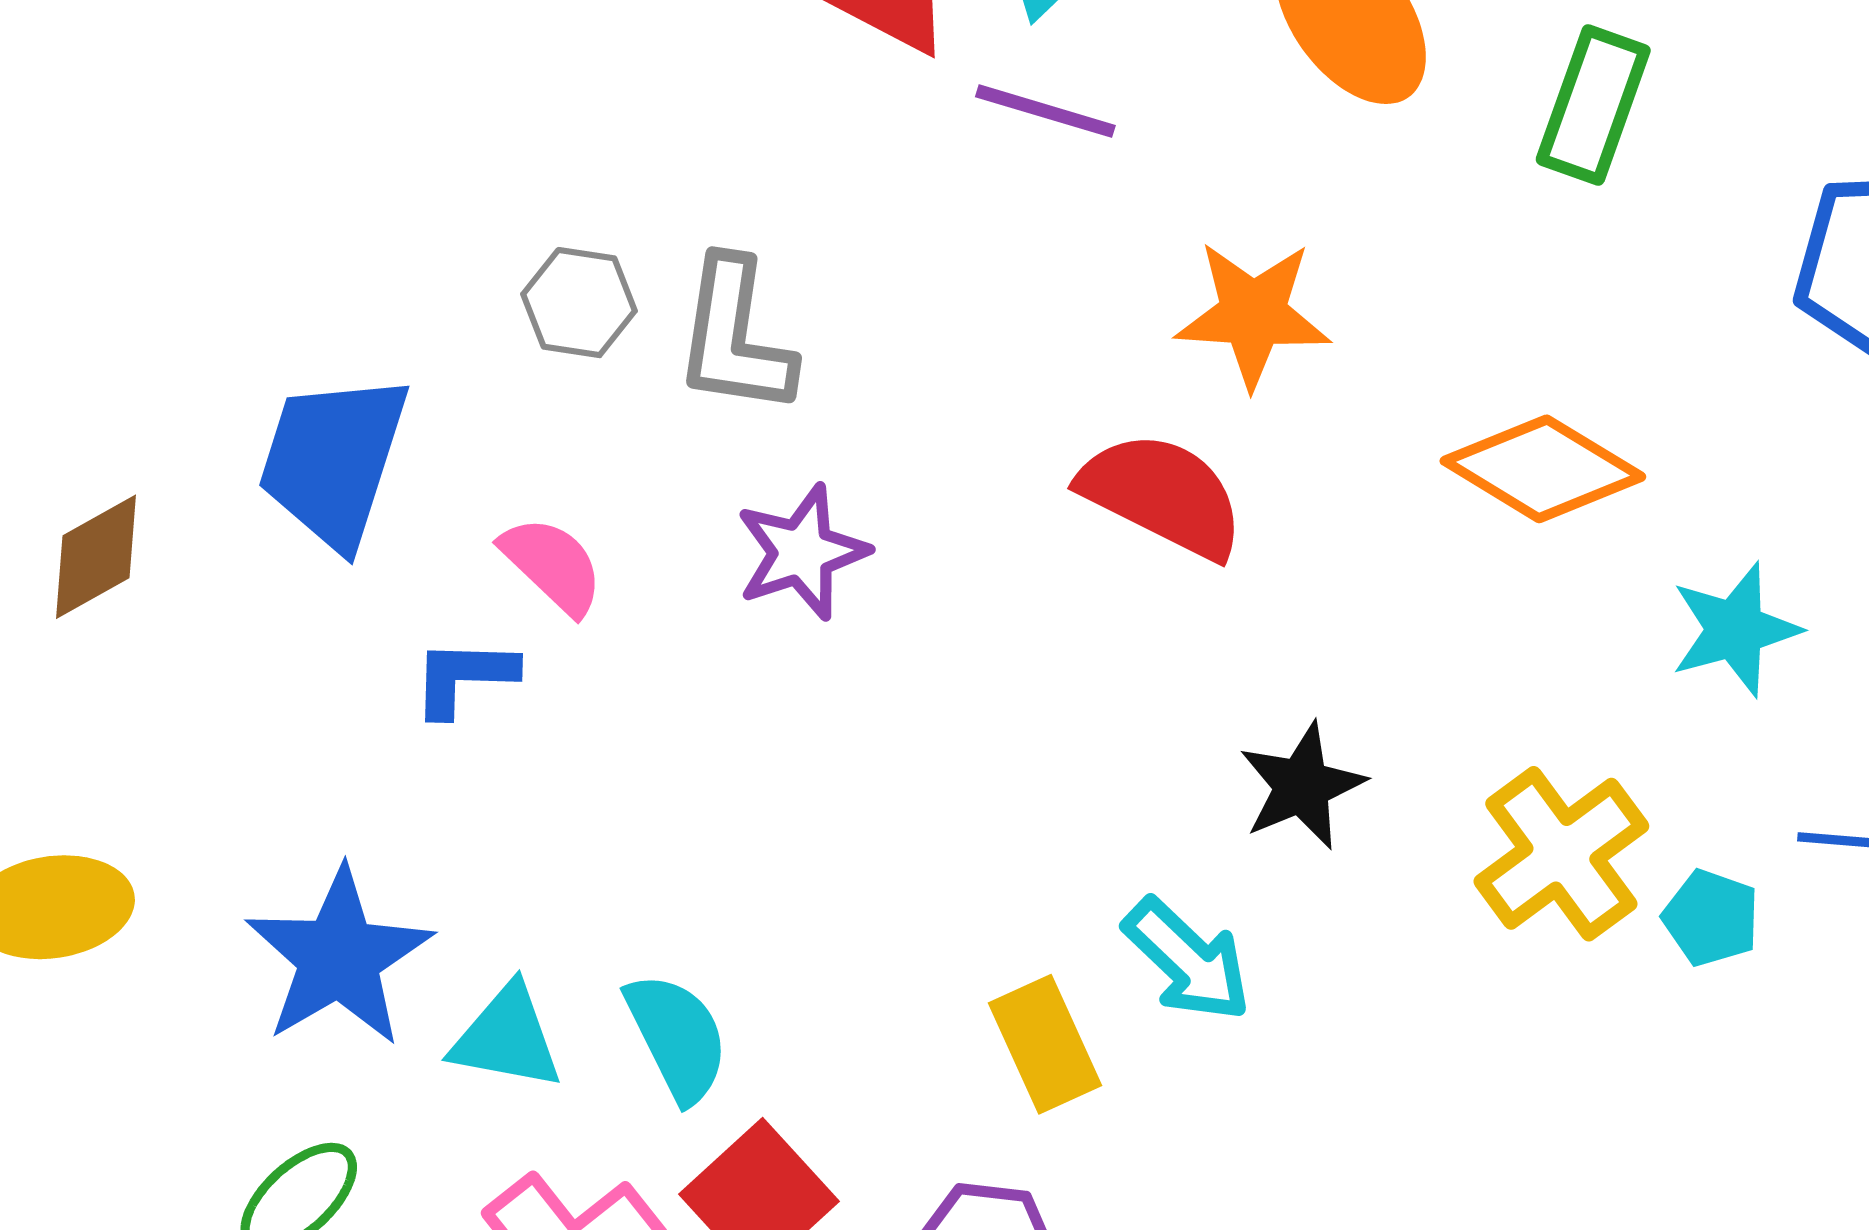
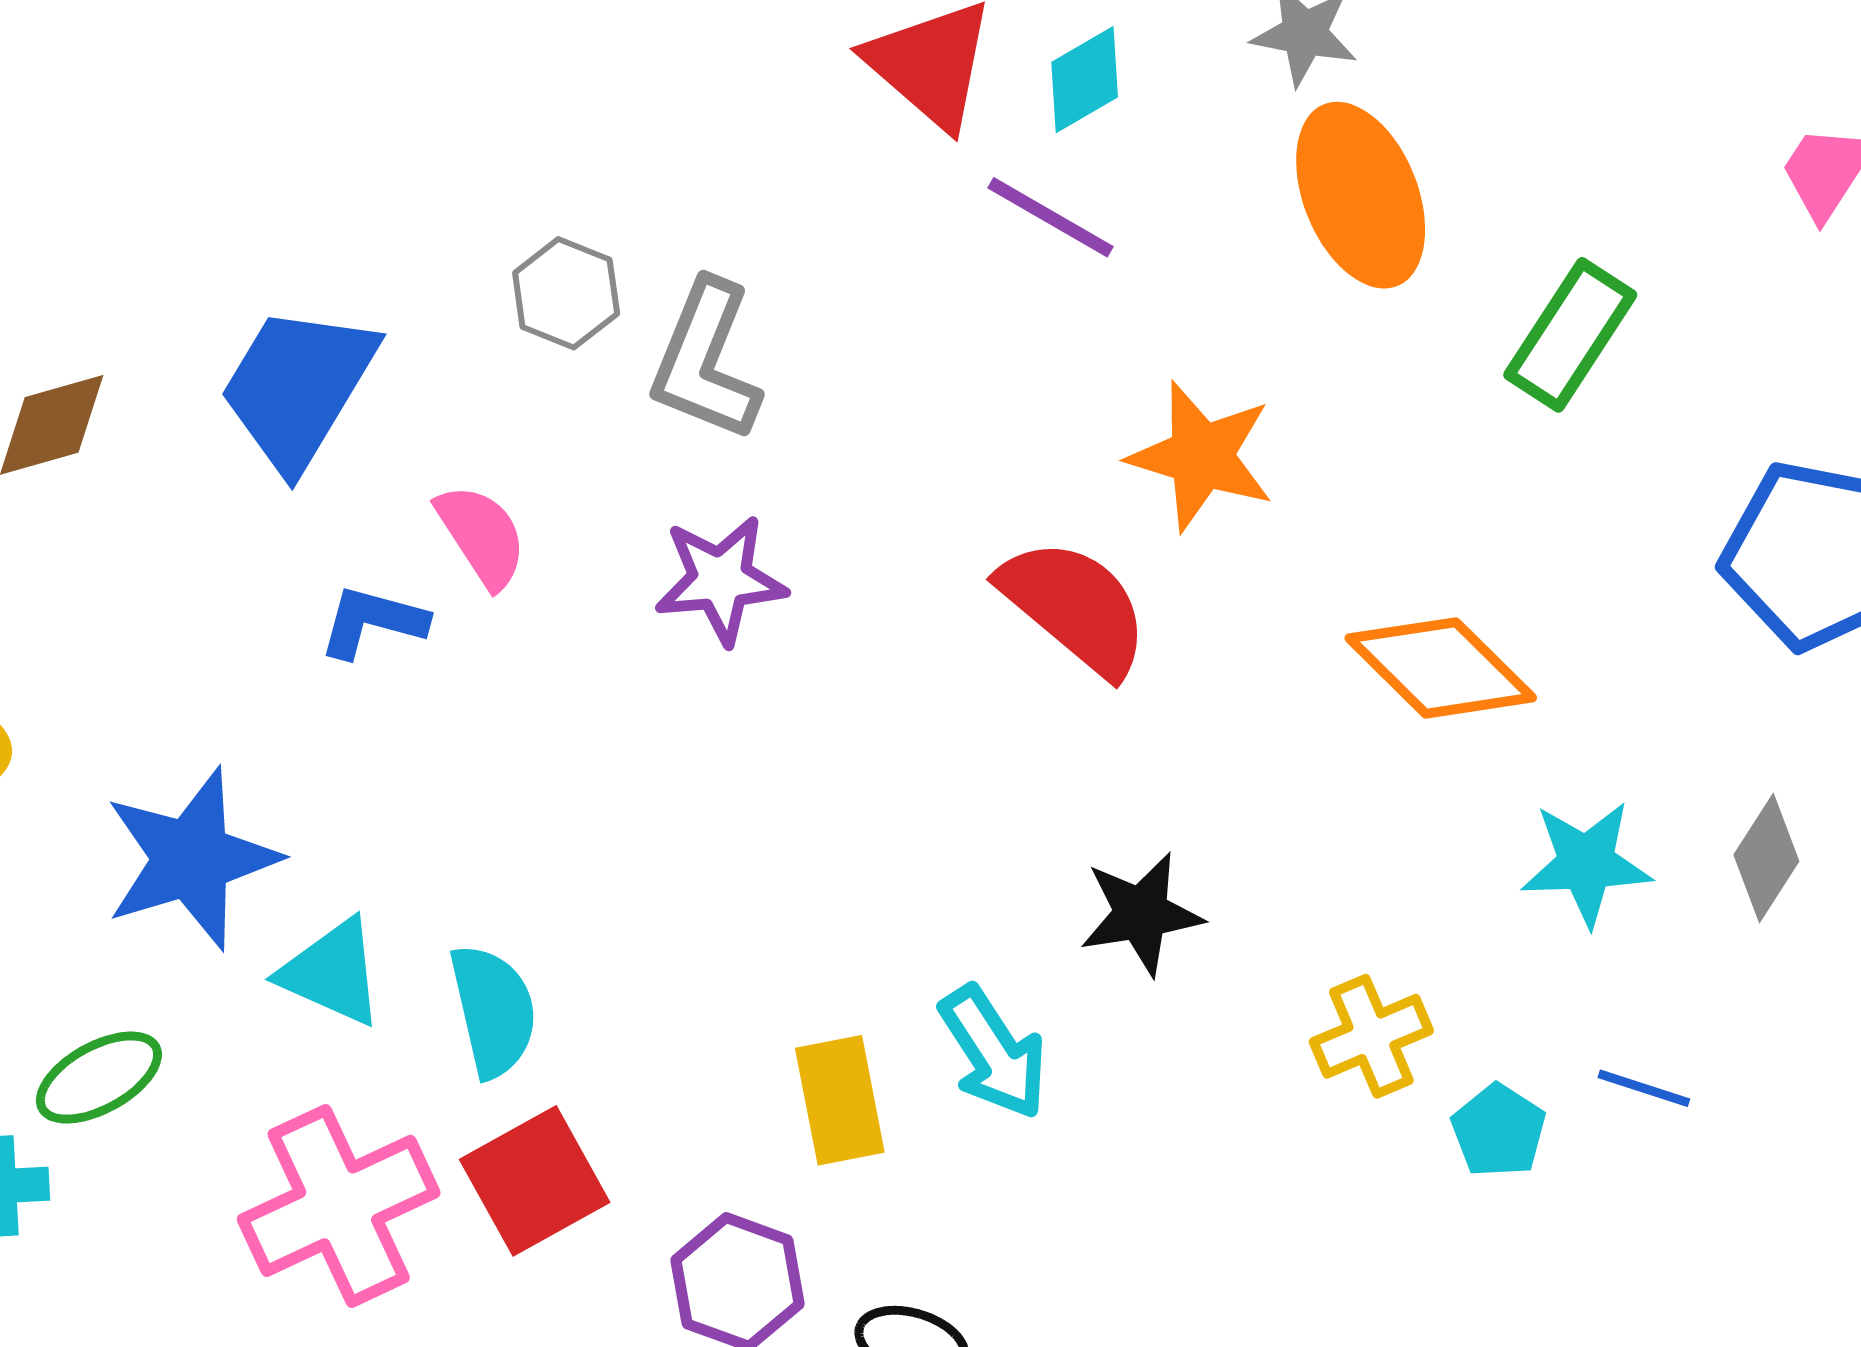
yellow cross: (1561, 854) -> (1371, 1036), size x0.7

